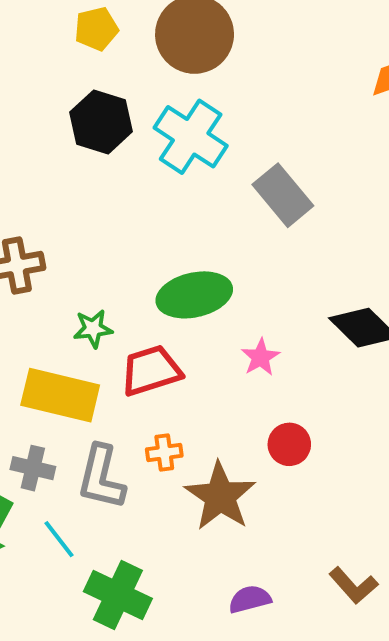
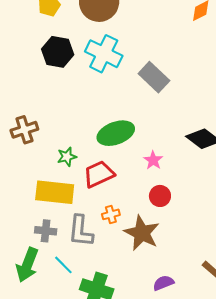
red circle: (289, 444) -> (160, 196), moved

